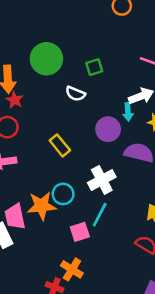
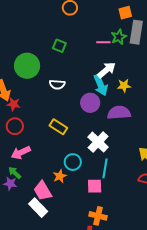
green square: (94, 67) -> (59, 46), moved, turned -32
cyan arrow: (128, 112) -> (101, 85), size x1.5
orange star: (42, 206) -> (60, 176), size x0.6
pink square: (80, 232) -> (95, 186), turned 35

